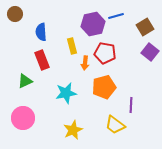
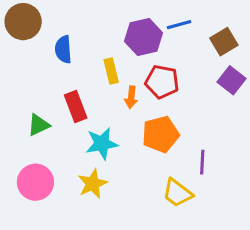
brown circle: (15, 14) -> (23, 22), size x1.5
red rectangle: (42, 60) -> (76, 107), moved
yellow star: (73, 130) -> (93, 184), moved

